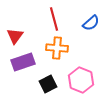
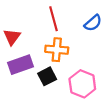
black square: (48, 84) -> (47, 76), moved

